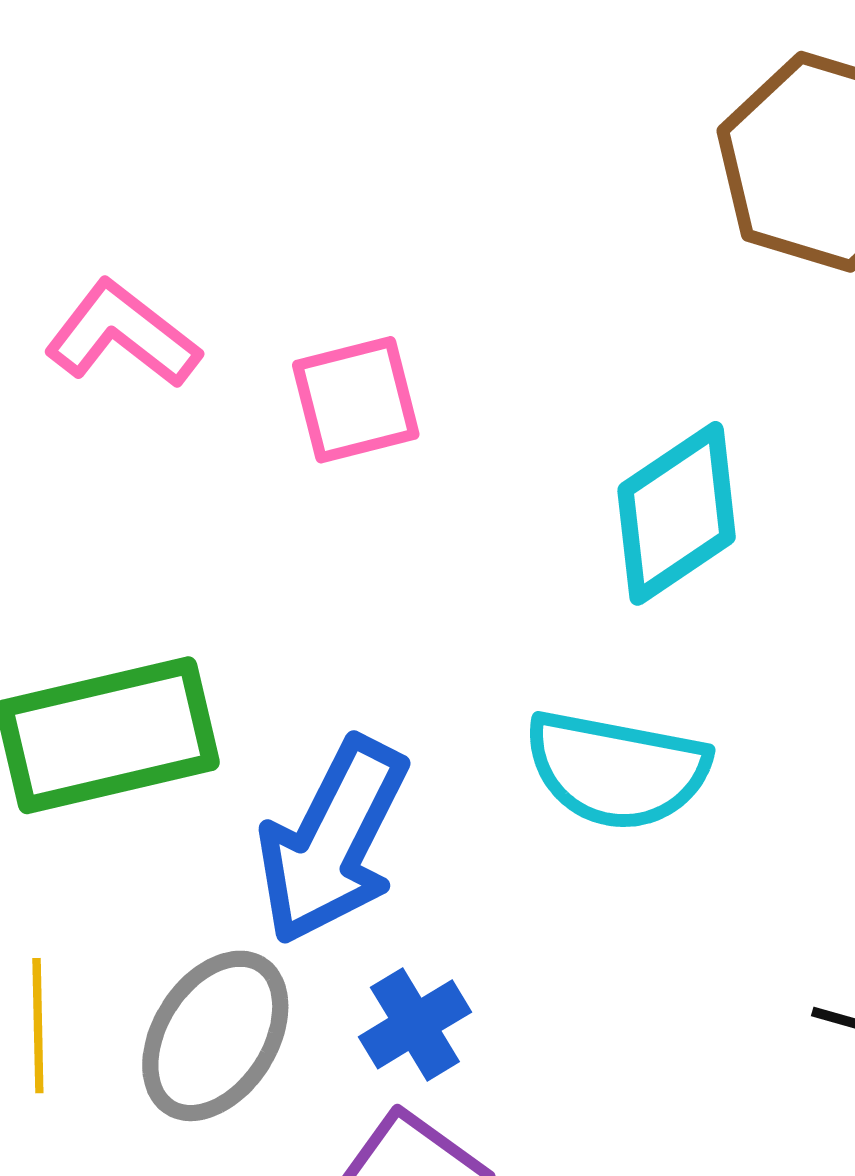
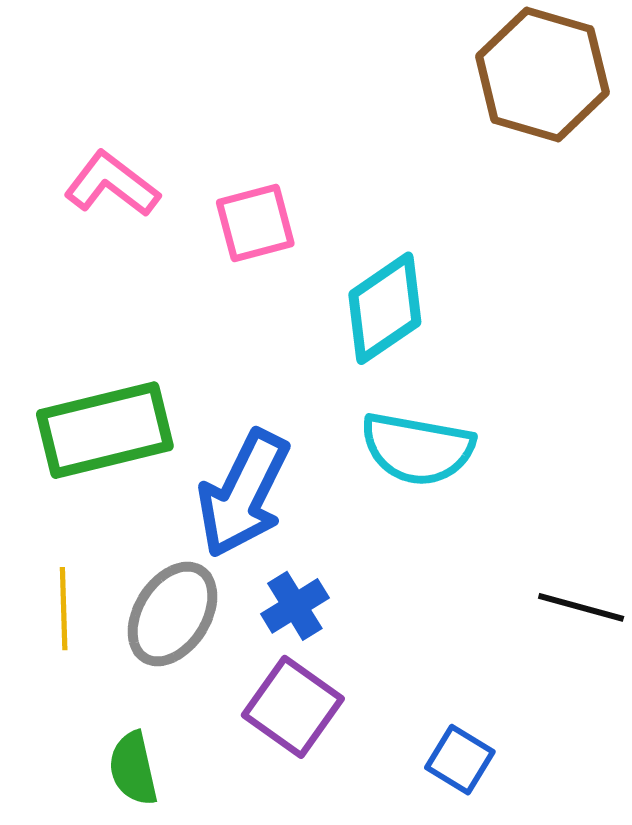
cyan diamond: (677, 513) -> (385, 308), moved

